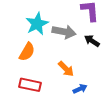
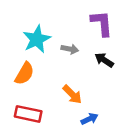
gray arrow: (64, 32) -> (70, 49), size x0.6

